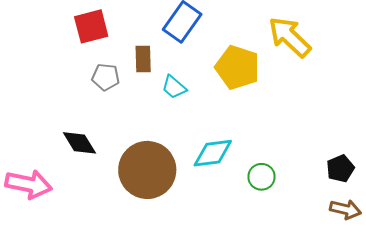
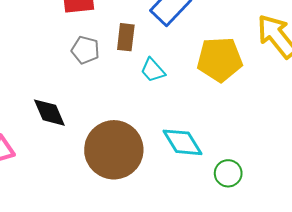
yellow pentagon: (237, 67) -> (220, 59), turned -30
cyan diamond: (213, 153) -> (182, 142), turned 57

